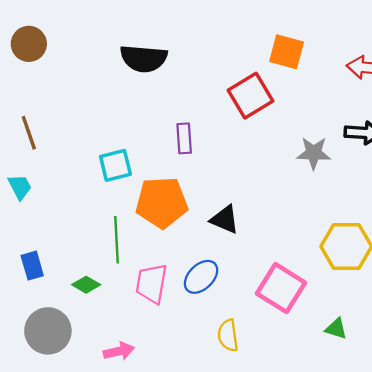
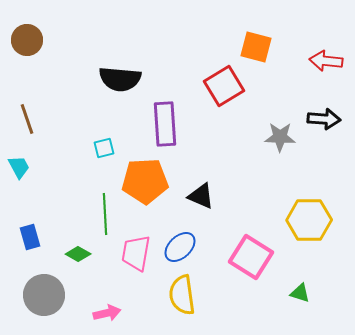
black semicircle: (144, 58) -> (120, 79), moved
purple rectangle: (184, 138) -> (165, 124), size x1.6
cyan square: (115, 165) -> (104, 148), size x0.7
yellow semicircle: (228, 335) -> (182, 295), moved, size x1.4

